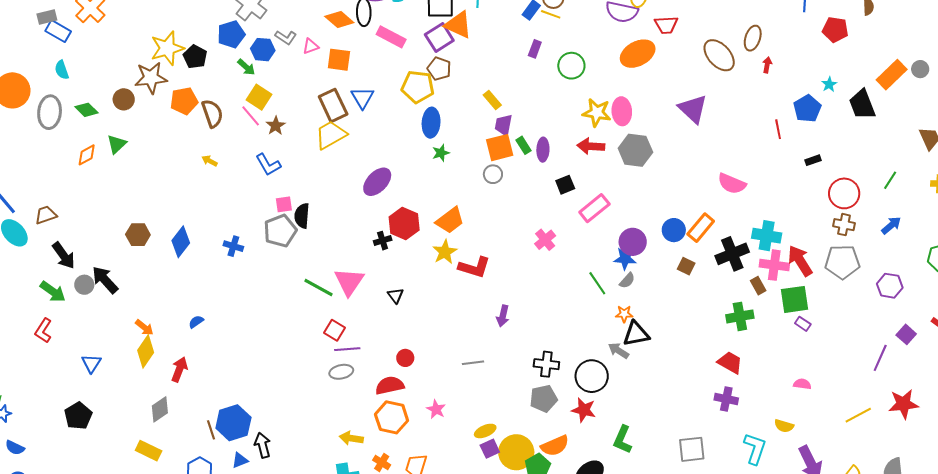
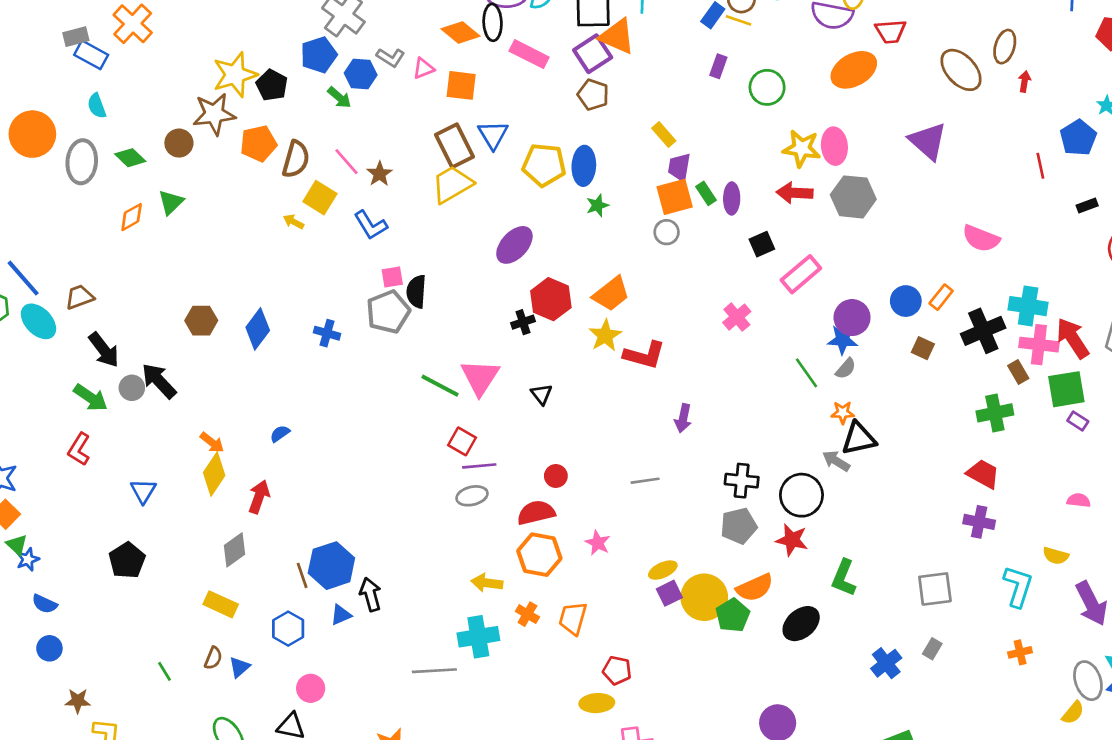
yellow pentagon: (418, 87) -> (544, 165), moved
yellow square: (259, 97) -> (320, 198), moved
brown semicircle: (212, 113) -> (296, 159), turned 36
orange rectangle: (701, 228) -> (941, 297), size x0.7

